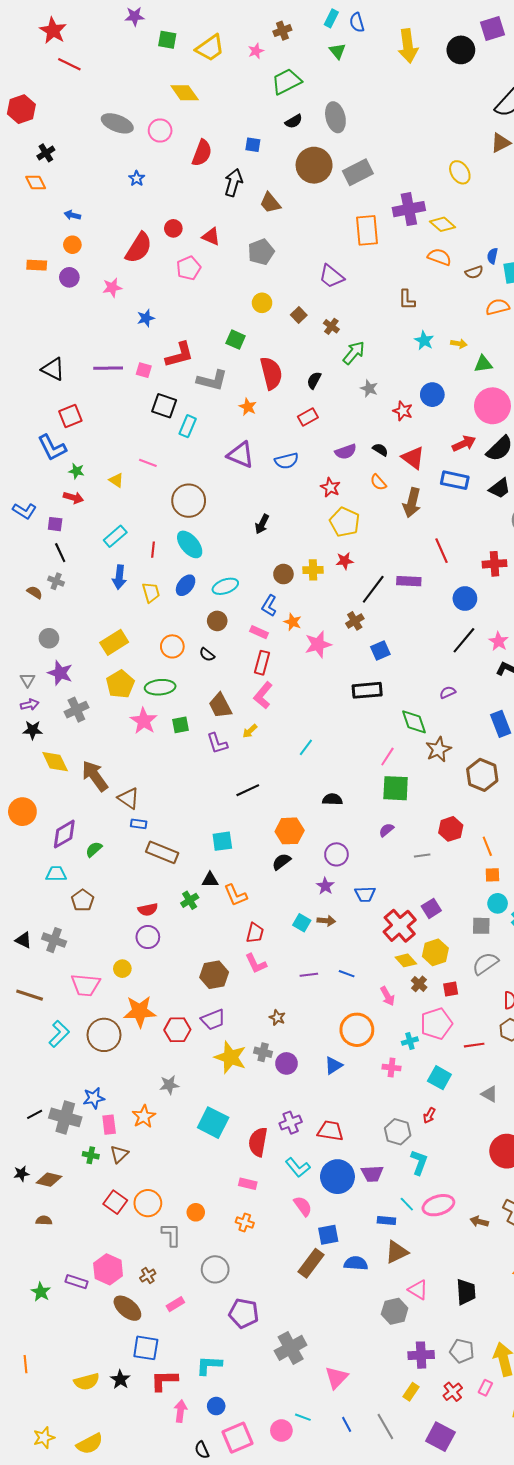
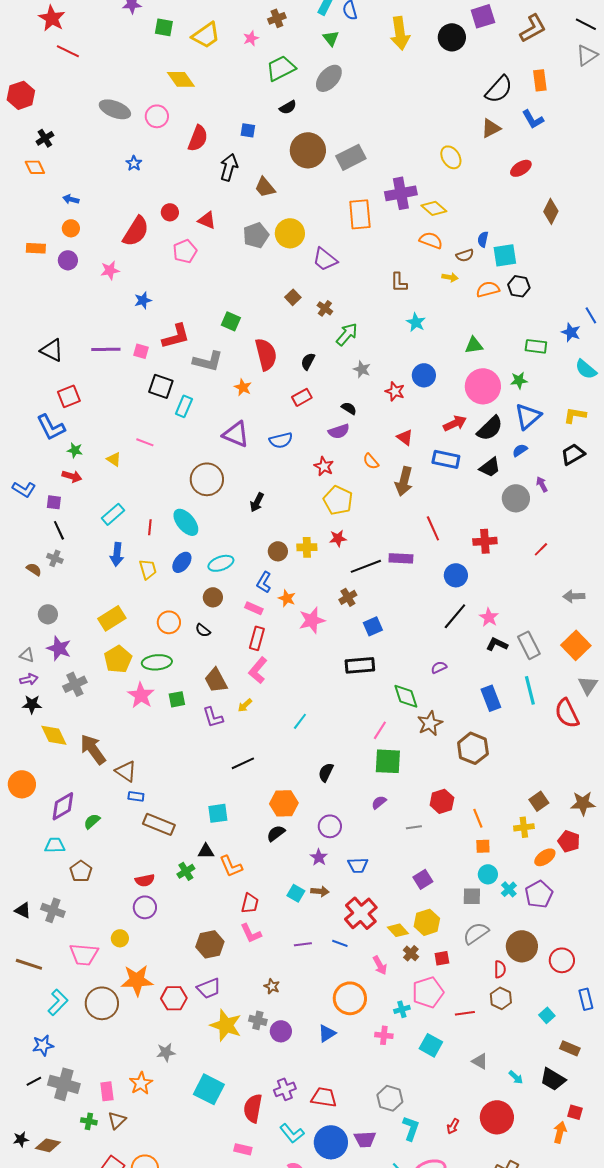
gray ellipse: (335, 117) -> (329, 78), moved, turned 56
yellow circle: (262, 303) -> (290, 233), moved, size x1.5
yellow arrow: (459, 344) -> (450, 277), moved
black semicircle: (380, 450) -> (349, 408), moved
red triangle: (413, 458) -> (405, 437), size x0.7
brown circle: (189, 501) -> (207, 479), moved
black line: (373, 589) -> (366, 566), turned 32
gray triangle: (28, 680) -> (27, 655), turned -42
black semicircle: (332, 799) -> (326, 772), turned -66
red cross: (400, 926) -> (361, 913), moved
blue star: (94, 1098) -> (43, 1045), moved
red arrow: (429, 1115) -> (453, 1126), moved

